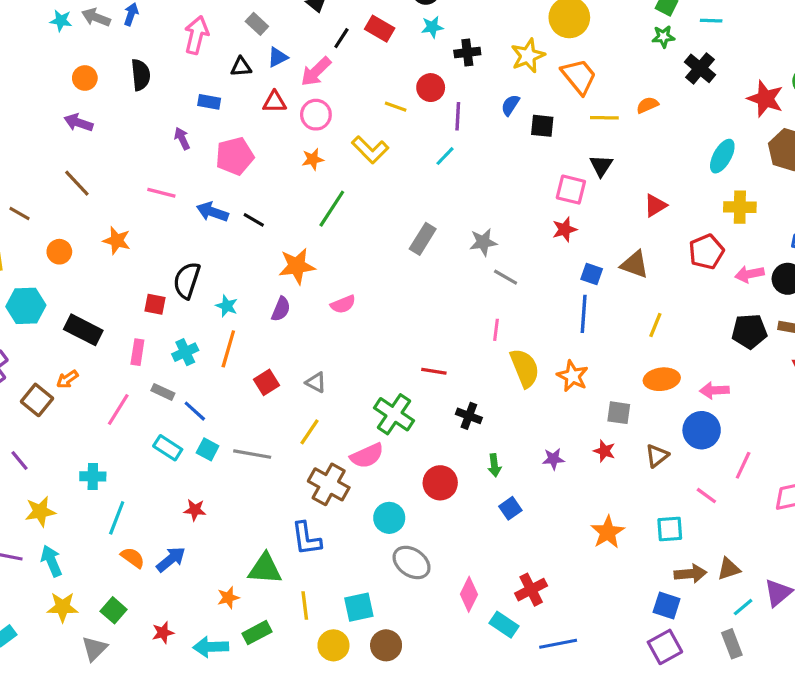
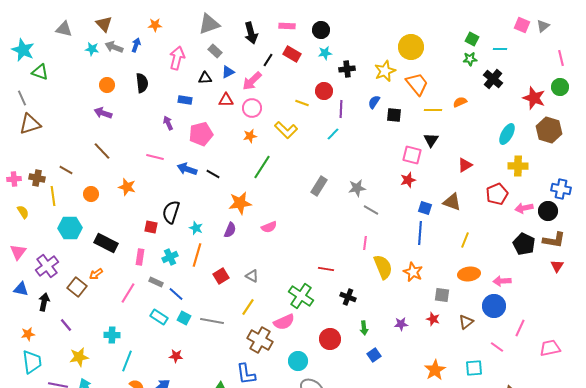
black pentagon: (749, 331) -> (524, 244), turned 30

